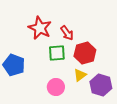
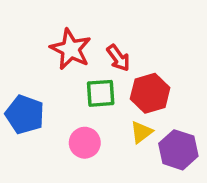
pink circle: (56, 87) -> (85, 143), moved

